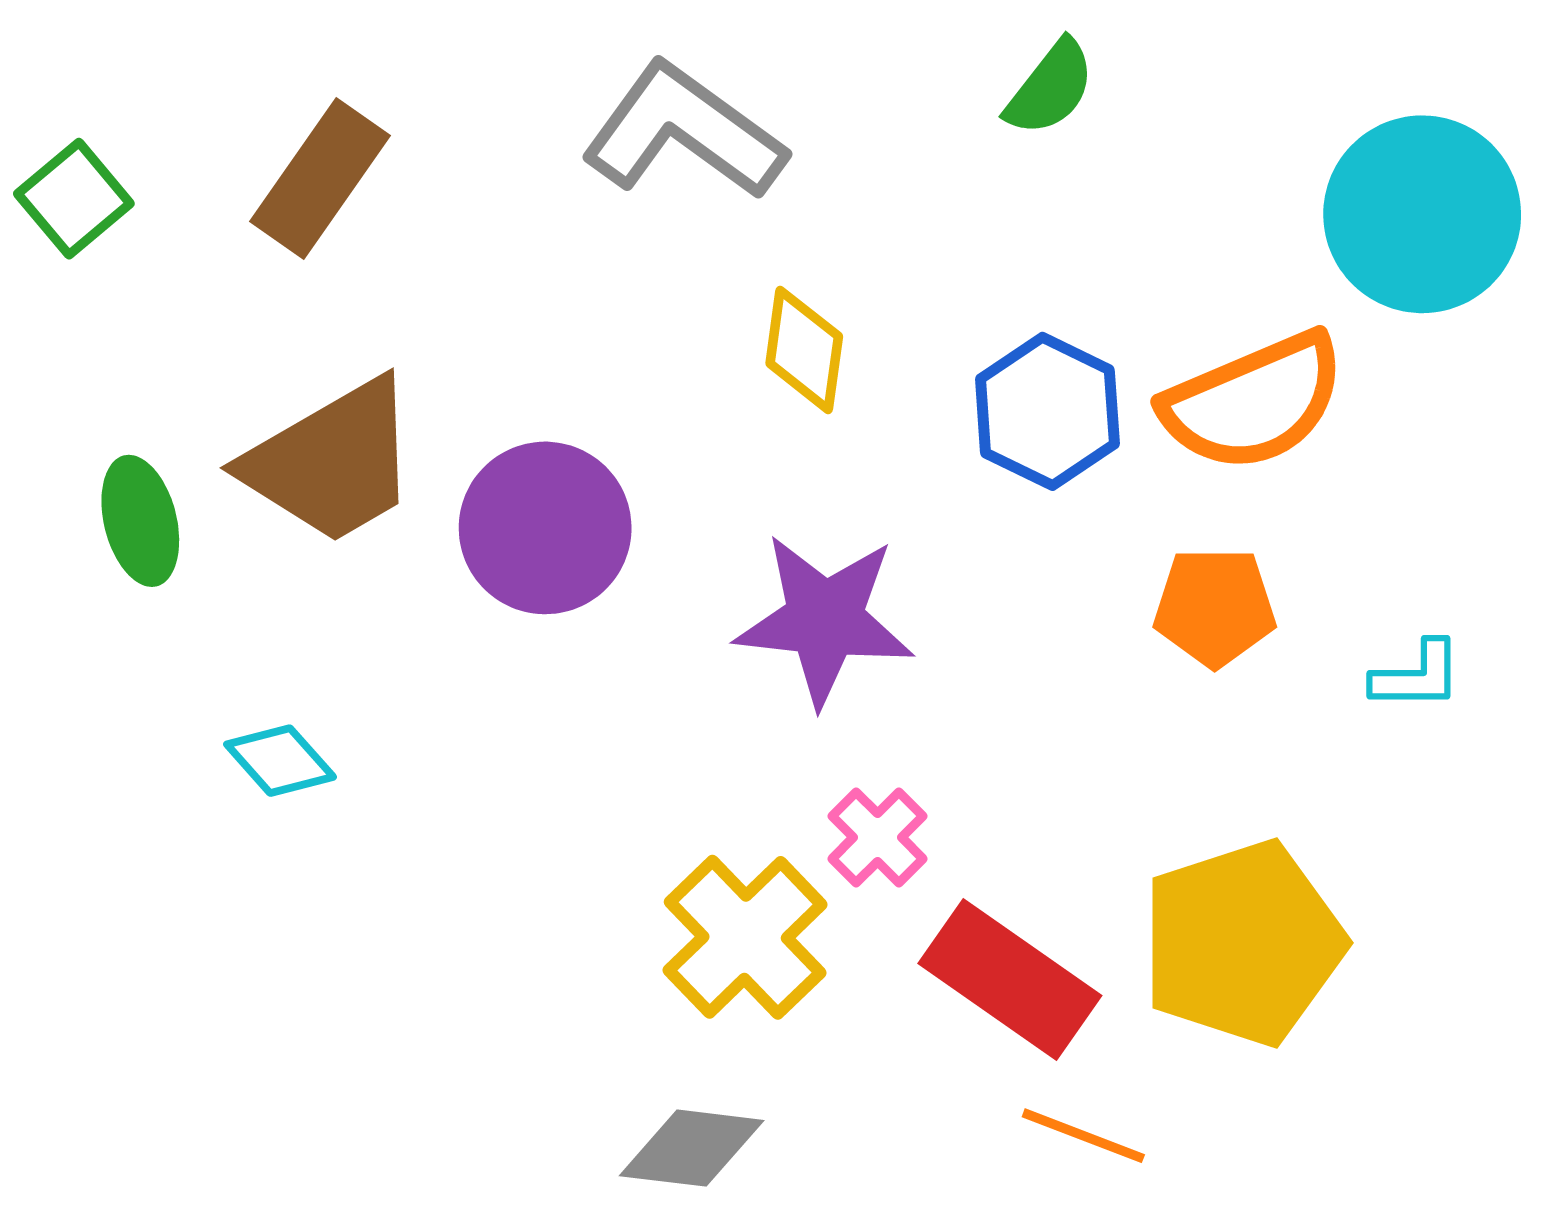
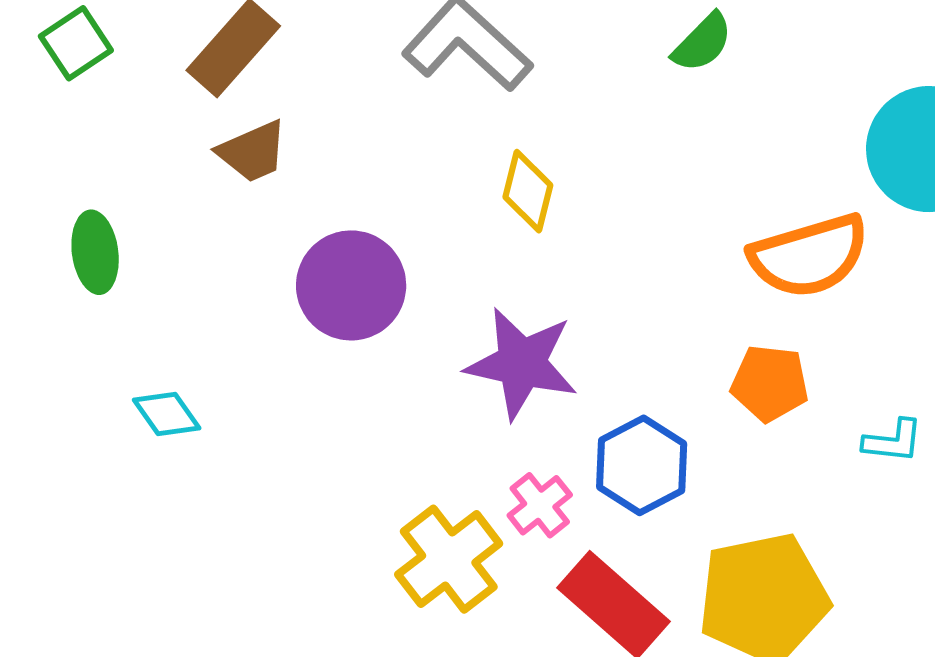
blue hexagon: (1047, 411) -> (642, 465), moved
brown trapezoid: (332, 462) -> (253, 152), moved, size x0.6

